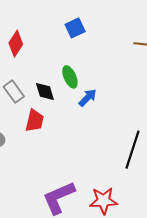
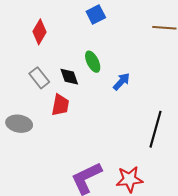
blue arrow: (88, 98) -> (122, 82), moved

